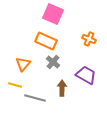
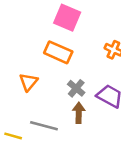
gray cross: (53, 62) -> (76, 88), moved
yellow line: (15, 85) -> (13, 136), moved

